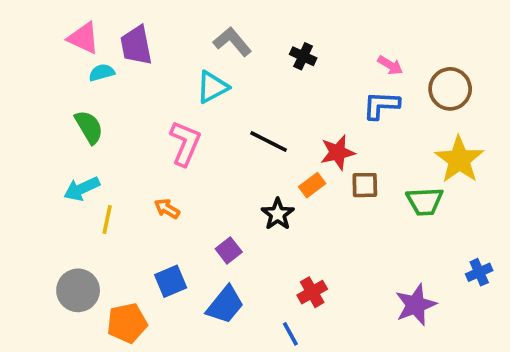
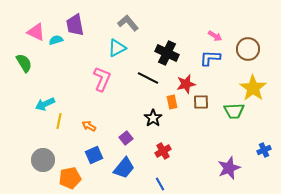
pink triangle: (83, 38) -> (36, 32), moved
black cross: (303, 56) -> (167, 53), moved, size x1.6
green semicircle: (89, 127) -> (24, 63), moved
orange rectangle: (312, 185) -> (172, 102), turned -64
orange arrow: (167, 209) -> (89, 126), moved
red cross: (312, 292) -> (163, 151), moved

